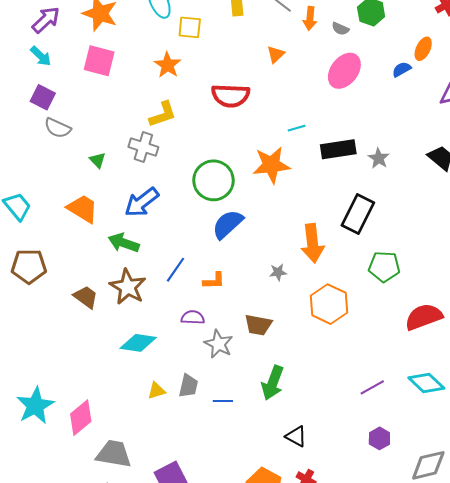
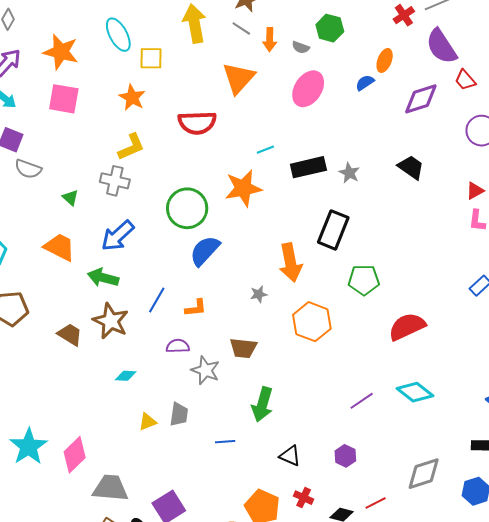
orange triangle: (276, 54) -> (239, 78), size x1.8
cyan diamond: (138, 343) -> (126, 376), size x0.6
blue line: (223, 401) -> (225, 442), moved
purple hexagon: (379, 438) -> (345, 456), moved

